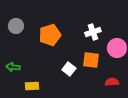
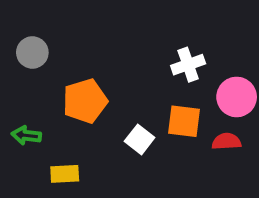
orange pentagon: (50, 35) -> (85, 101), moved
red semicircle: (112, 82) -> (226, 141), moved

